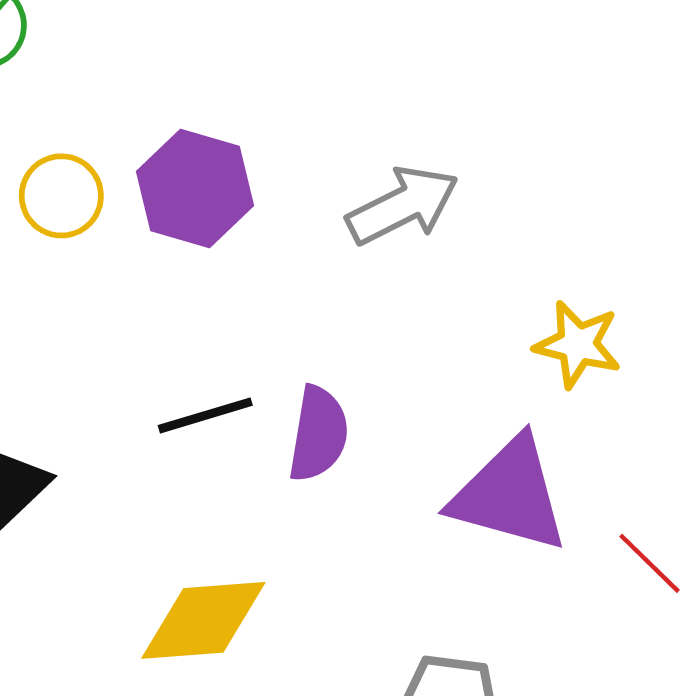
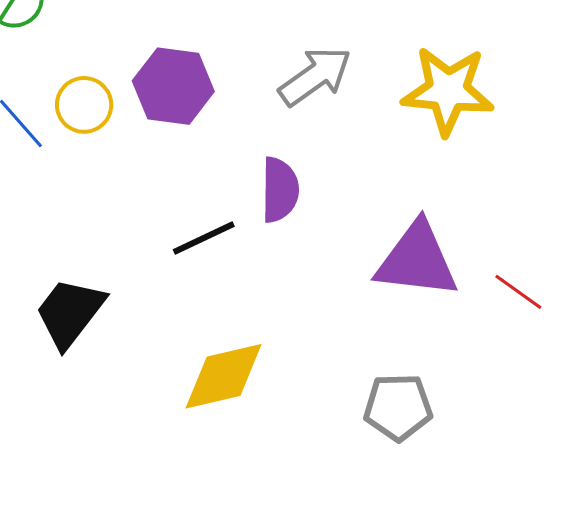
yellow star: (578, 344) -> (448, 91), moved, size x1.5
purple semicircle: (318, 434) -> (280, 190), moved

